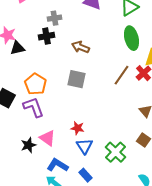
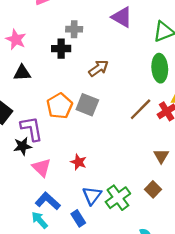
brown arrow: (80, 47) -> (99, 68), turned 114
black triangle: (18, 48) -> (22, 73), moved
orange pentagon: (36, 84) -> (60, 106), moved
black star: (28, 145) -> (22, 146), moved
blue triangle: (84, 146) -> (92, 196), moved

